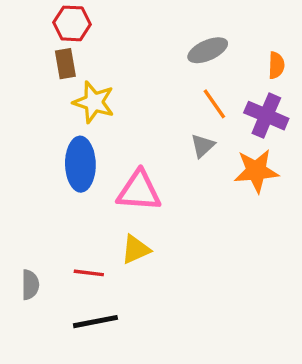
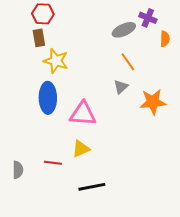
purple cross: (266, 116) -> (148, 18), moved, size x0.7
black line: (95, 322) -> (92, 187), moved

